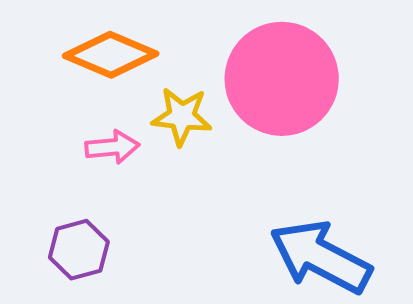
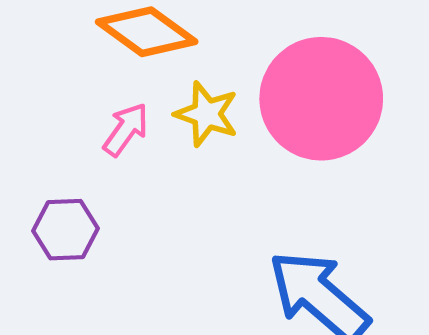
pink arrow: (112, 147) -> (126, 129), turned -62

